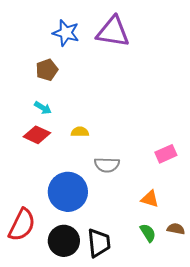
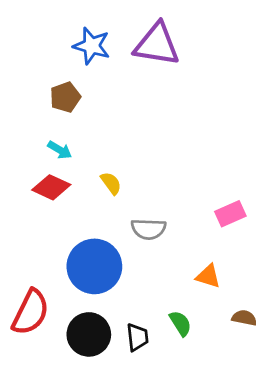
yellow semicircle: (80, 132) -> (111, 183), turned 54
green semicircle: (148, 233) -> (180, 323), moved
black trapezoid: (99, 243) -> (137, 337), size x0.7

